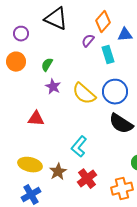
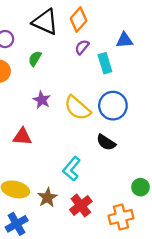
orange diamond: (103, 22) -> (79, 20), moved
green semicircle: (47, 65) -> (35, 59), moved
black semicircle: (121, 124) -> (106, 142), moved, size x0.7

